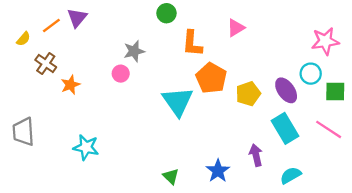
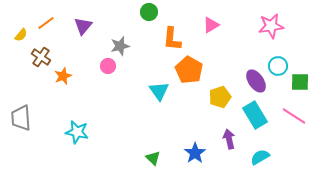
purple triangle: (77, 18) -> (83, 26), moved
pink star: (325, 41) -> (271, 26), moved
yellow pentagon: (248, 94) -> (220, 97), moved
cyan triangle: (178, 102) -> (159, 91), size x0.7

